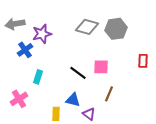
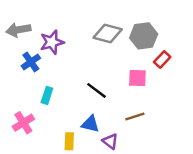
red rectangle: (143, 61) -> (162, 59), moved, turned 40
pink square: (101, 67) -> (137, 78), moved
brown line: (109, 94) -> (135, 116), turned 49

